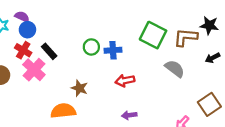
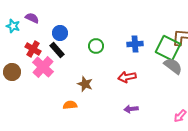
blue circle: (27, 30) -> (60, 33), moved
green square: (153, 35) -> (168, 48), moved
blue cross: (113, 50) -> (135, 44), moved
orange semicircle: (63, 111) -> (70, 105), size x0.6

